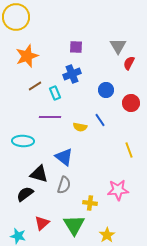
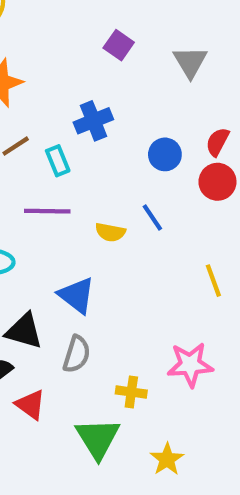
purple square: (76, 47) -> (119, 45), moved, turned 32
red semicircle: (129, 63) -> (217, 142), moved
red triangle: (42, 223) -> (30, 405), moved, turned -42

